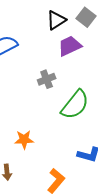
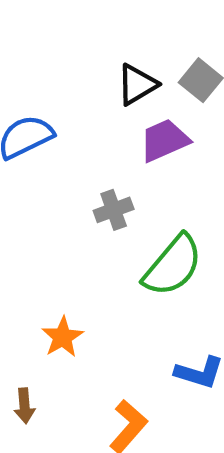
orange star: (24, 140) -> (62, 337), turned -30

